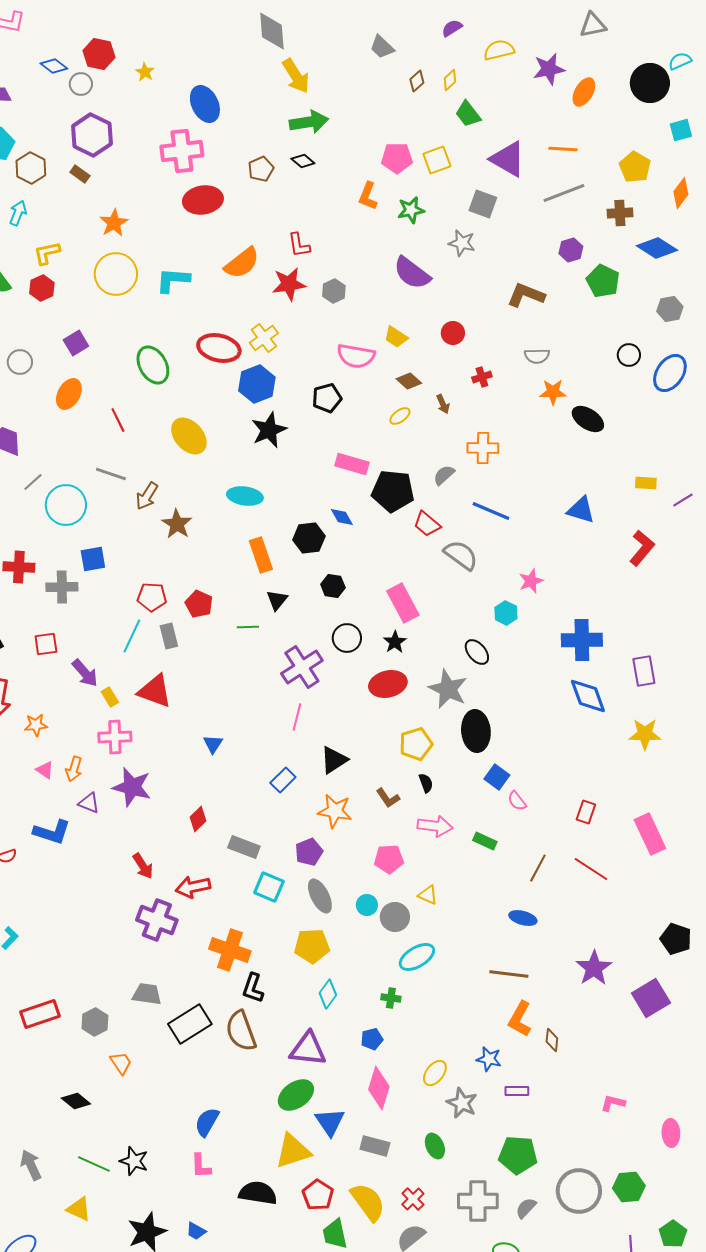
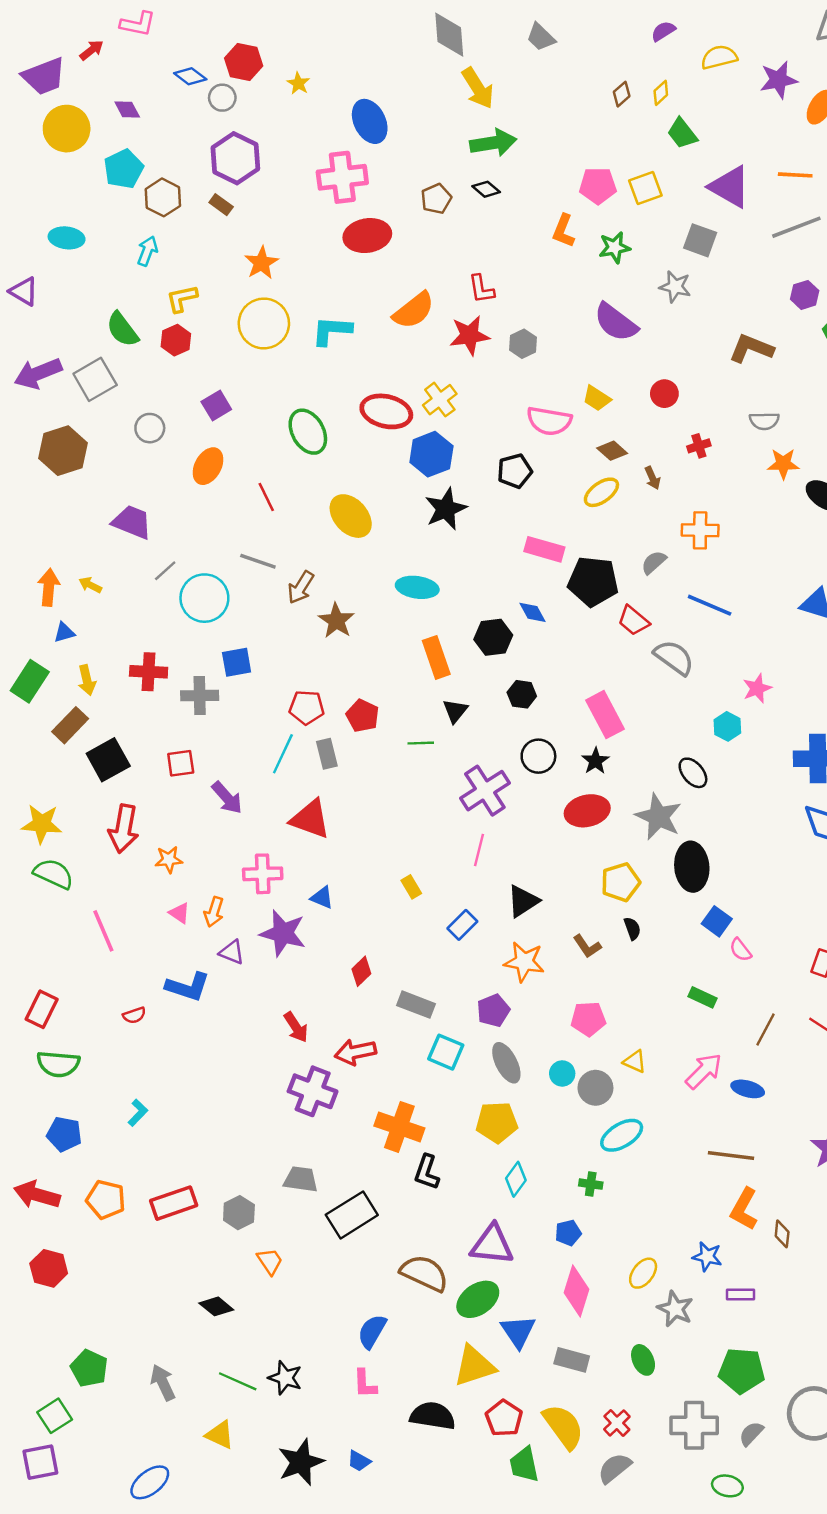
gray trapezoid: (382, 47) -> (541, 37), moved
yellow ellipse: (400, 416) -> (601, 492), size x1.4
yellow rectangle: (110, 697) -> (411, 887), moved
blue triangle: (213, 744) -> (322, 898), moved, turned -40
pink arrow: (435, 826) -> (704, 1071), moved, turned -52
brown semicircle: (241, 1031) -> (424, 1273), moved, turned 135

